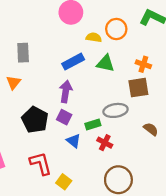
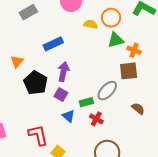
gray rectangle: (23, 53) -> (28, 12), moved, turned 60
blue rectangle: (73, 62) -> (53, 44), moved
green triangle: (105, 63) -> (116, 40), moved, turned -30
gray ellipse: (116, 110) -> (107, 91), turned -40
black pentagon: (35, 120) -> (36, 83), moved

